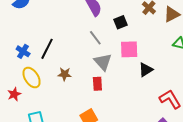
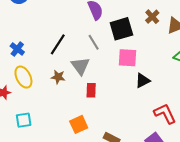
black square: (121, 22) -> (121, 29), size x1.6
black line: (47, 49) -> (58, 44), moved
gray triangle: (103, 62) -> (80, 66), moved

